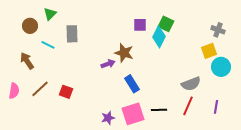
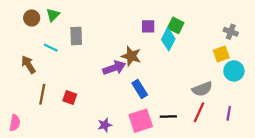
brown circle: (30, 26) -> (32, 18), moved
purple arrow: (108, 64) -> (114, 68), size x1.5
brown line: (40, 89) -> (42, 94), turned -36
pink semicircle: (14, 91) -> (15, 123), moved
purple star: (108, 118) -> (105, 125), moved

